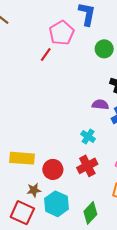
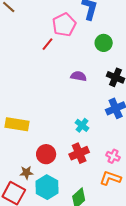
purple semicircle: (100, 105) -> (79, 76), moved
yellow rectangle: (22, 158) -> (17, 124), moved

